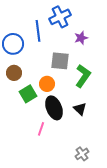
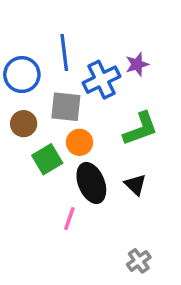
blue cross: (60, 17) -> (102, 80), moved
gray square: (60, 61) -> (66, 107), moved
green L-shape: (83, 76) -> (140, 129), turned 35

